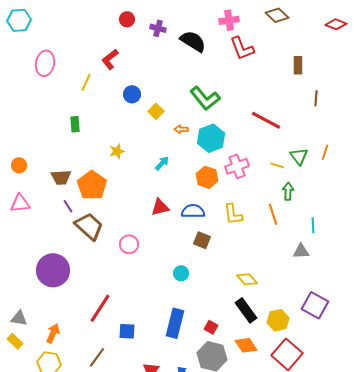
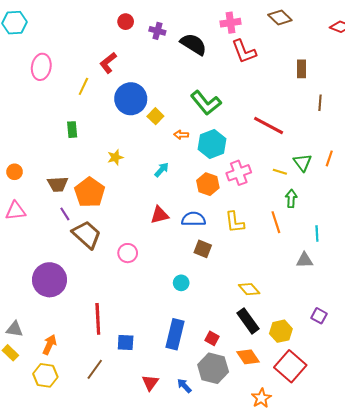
blue circle: (132, 94) -> (131, 99), size x1.8
purple square: (315, 305) -> (319, 316), size x0.6
red line: (100, 308) -> (98, 319), turned -36

